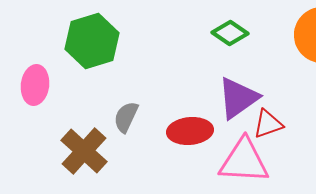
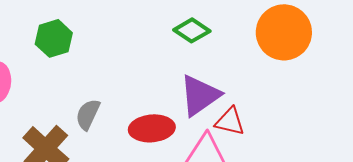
green hexagon: (92, 41) -> (54, 38), size x0.7
red triangle: (268, 124) -> (230, 121), turned 32

